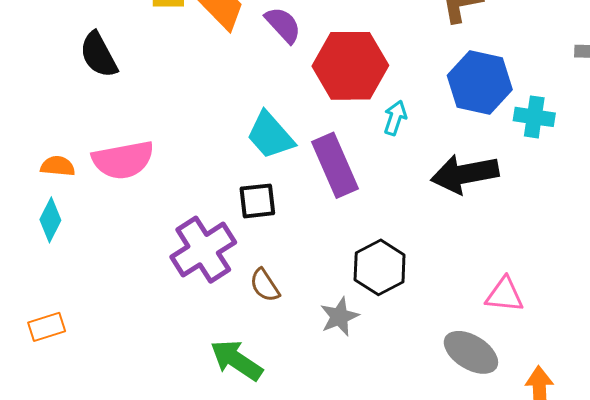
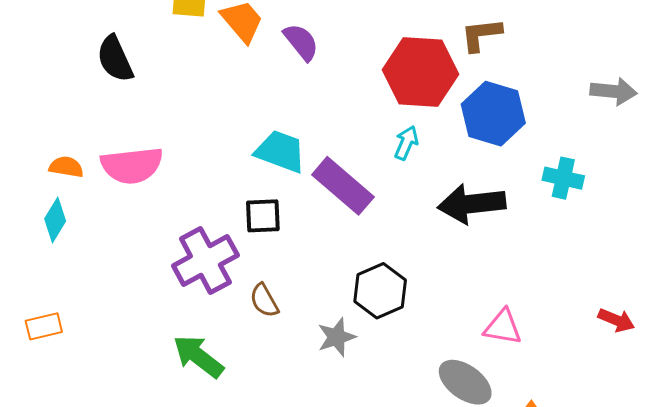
red hexagon: (350, 66) -> (421, 72), moved
cyan cross: (534, 117) -> (563, 178), moved
cyan trapezoid: (270, 135) -> (280, 151), turned 148
purple rectangle: (335, 165) -> (343, 186), turned -30
green arrow: (236, 360) -> (198, 356), moved

